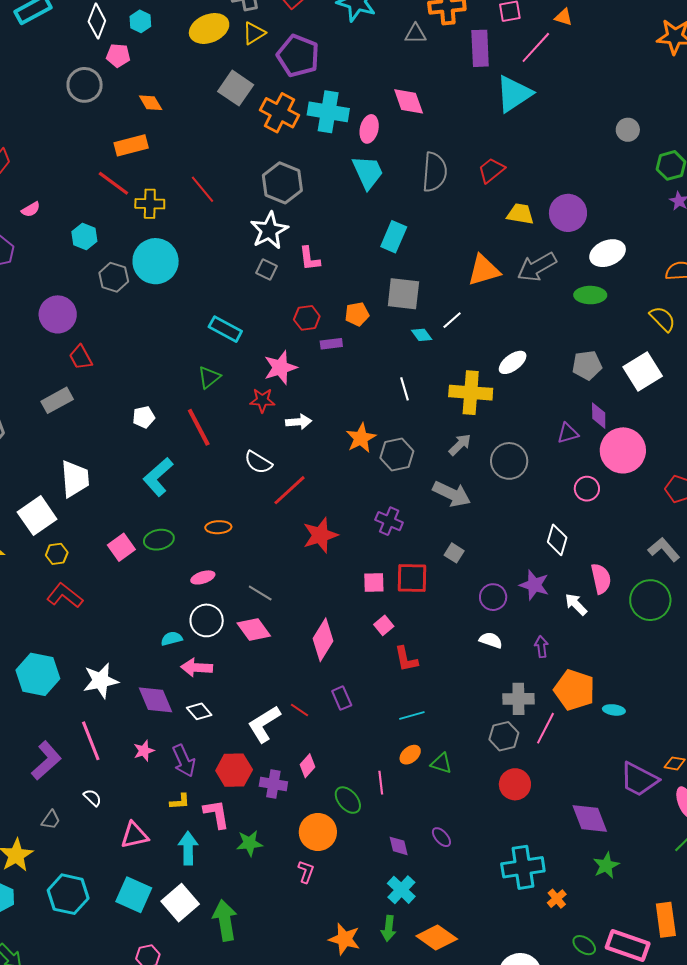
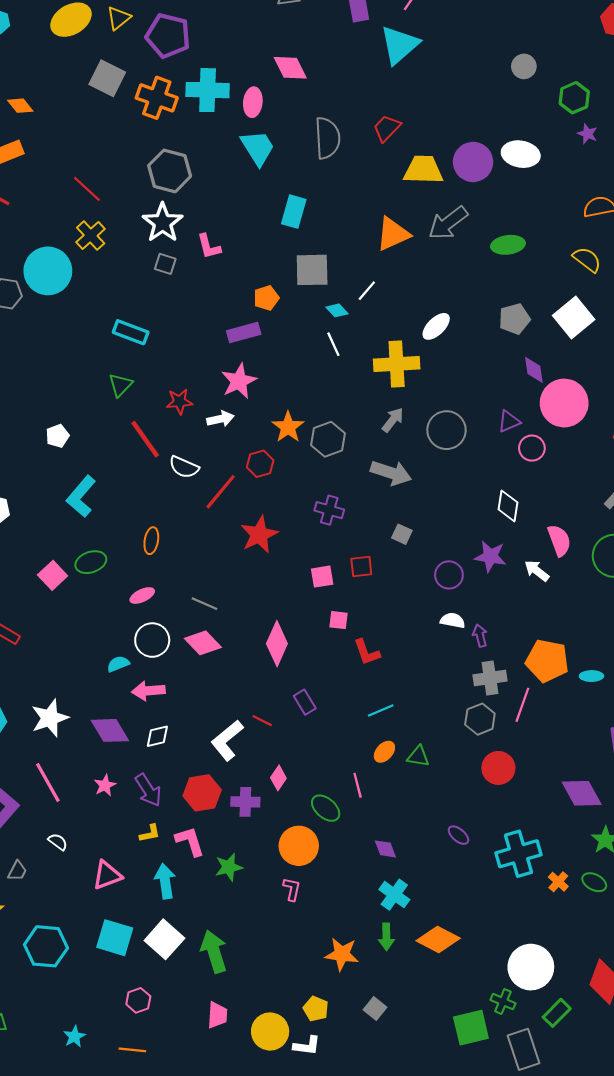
yellow cross: (150, 204) -> (91, 236), moved, turned -36
yellow trapezoid: (520, 214) -> (423, 170), size x1.4
white ellipse: (608, 253) -> (521, 154), moved, turned 40
red hexagon: (307, 318) -> (260, 464), moved
purple rectangle: (331, 344) -> (244, 333), size x1.4
pink star: (280, 368) -> (239, 381), moved
white line: (405, 389) -> (333, 344), moved
red line: (199, 427) -> (145, 439), moved
purple triangle: (568, 433) -> (509, 421), moved
orange ellipse: (218, 527) -> (151, 541), turned -70
red square: (412, 578) -> (361, 566), size x0.7
pink square: (384, 625) -> (338, 620), turned -36
purple arrow: (541, 647) -> (480, 636), moved
white diamond: (199, 711) -> (157, 736), turned -55
purple ellipse: (441, 837) -> (458, 835), moved
green ellipse: (584, 945) -> (594, 882), moved

